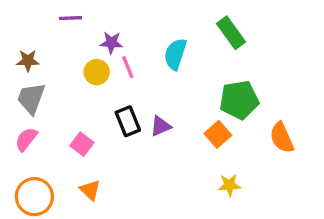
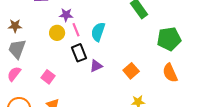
cyan semicircle: (175, 54) -> (98, 32), moved
green pentagon: (239, 100) -> (169, 39), moved
black rectangle: (128, 121) -> (79, 53), moved

